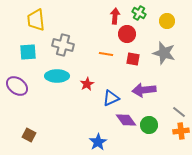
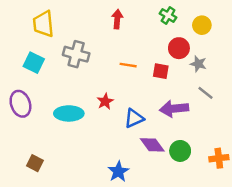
red arrow: (115, 16) -> (117, 19), moved
red circle: (127, 34) -> (179, 48), moved
cyan square: (28, 52) -> (34, 63), turned 30
gray star: (164, 53) -> (198, 64), size x0.6
cyan ellipse: (57, 76) -> (69, 113), moved
purple ellipse: (17, 86) -> (20, 104), turned 35
gray line: (179, 112) -> (206, 93), moved

